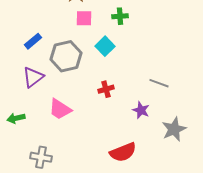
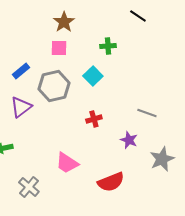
pink square: (84, 18) -> (59, 48), moved
pink trapezoid: (60, 109) -> (67, 163), moved
gray cross: (41, 157) -> (29, 187), turned 30

